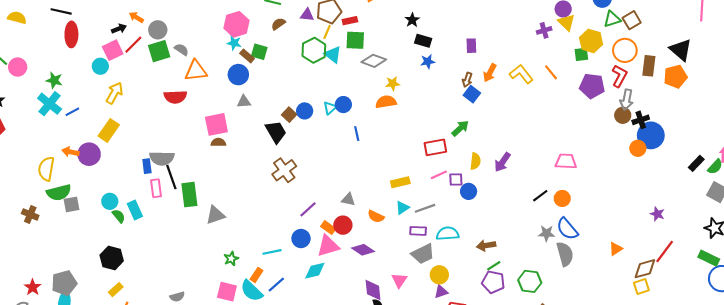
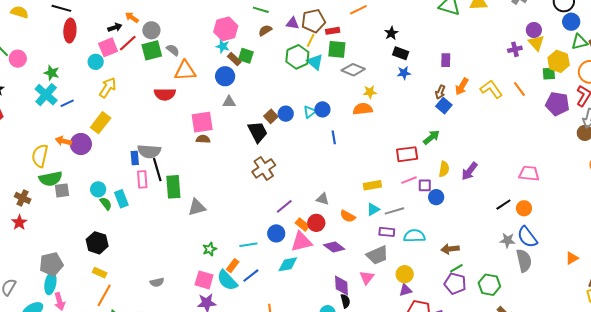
gray trapezoid: (423, 254) -> (377, 255), moved
red star: (33, 287) -> (19, 222), moved
yellow rectangle: (116, 290) -> (100, 273), turned 64

